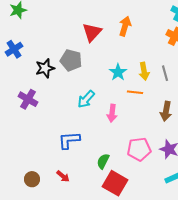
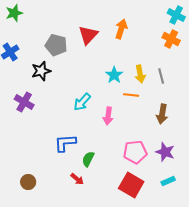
gray pentagon: (71, 60) -> (56, 45), moved
green semicircle: (103, 161) -> (88, 159), moved
red arrow: (63, 176) -> (77, 179), moved
red square: (115, 183) -> (131, 185), moved

